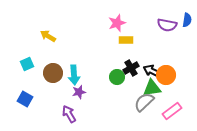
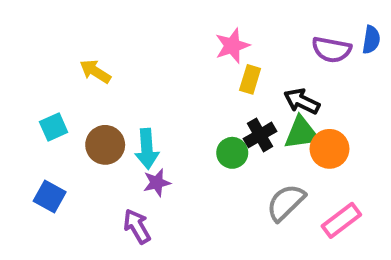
yellow rectangle: (126, 40) -> (250, 79), turned -72
black arrow: (152, 71) -> (302, 101), moved
green triangle: (152, 88) -> (302, 133), moved

